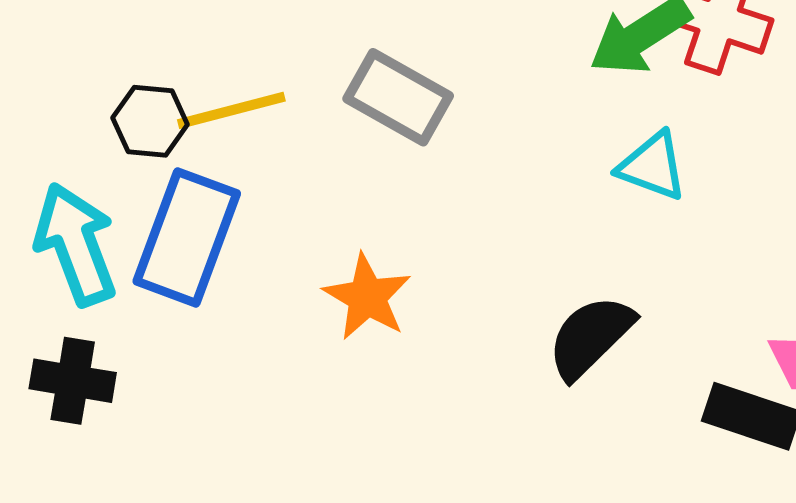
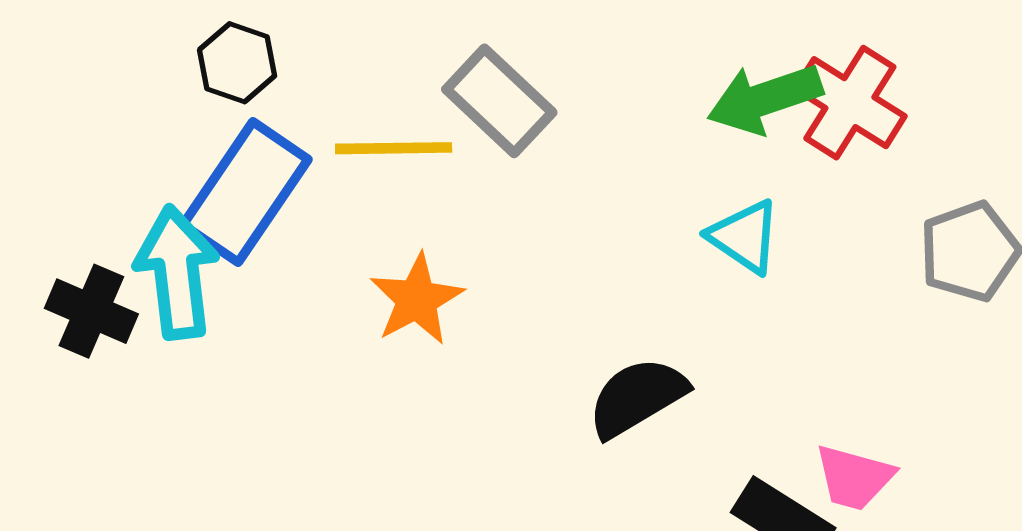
yellow line: (231, 110) -> (394, 148), moved
cyan arrow: (76, 244) -> (177, 272), moved

